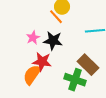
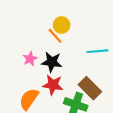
red star: (42, 62) -> (53, 85), moved

